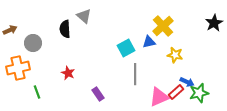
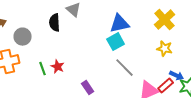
yellow cross: (163, 26) -> (165, 20), moved
blue triangle: (149, 42) -> (120, 24), moved, size x1.5
gray line: (135, 74) -> (125, 68), turned -45
green line: (37, 92) -> (43, 69), moved

